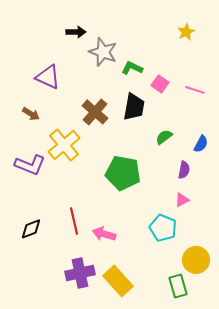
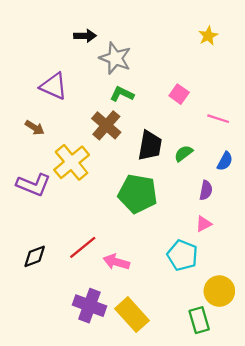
green L-shape: (132, 68) -> (122, 94), moved
pink line: (195, 90) -> (218, 119), moved
black trapezoid: (134, 107) -> (150, 146), moved
red line: (74, 221) -> (83, 247), turned 64
purple cross: (80, 273) -> (89, 306), turned 32

